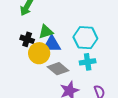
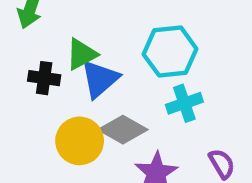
blue triangle: (52, 44) -> (100, 79), turned -30
yellow circle: (39, 53) -> (80, 141), moved

